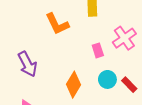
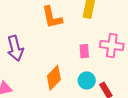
pink cross: (124, 38) -> (112, 45), turned 30

